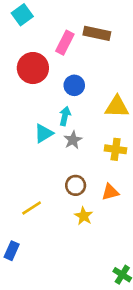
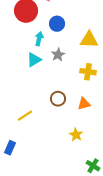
cyan arrow: (65, 116) -> (39, 39), moved
gray star: (73, 140) -> (58, 55), moved
yellow star: (84, 216) -> (76, 135), moved

